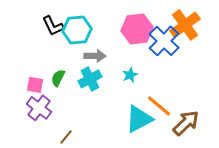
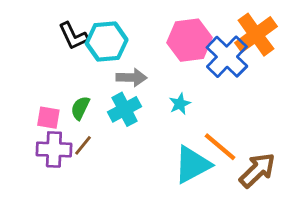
purple cross: (39, 108) -> (54, 149), turned -35
brown line: (66, 137) -> (83, 145), moved

